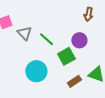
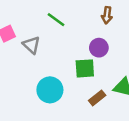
green line: (46, 39) -> (56, 20), moved
green square: (66, 56) -> (85, 68), turned 30

